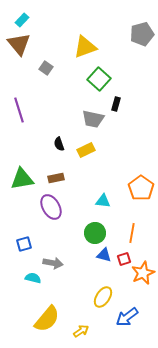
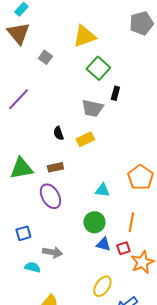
purple line: (19, 110) -> (18, 99), turned 60

